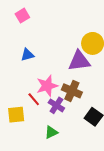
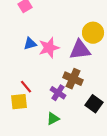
pink star: (47, 86) -> (49, 48), moved
red line: (34, 99) -> (26, 87), moved

